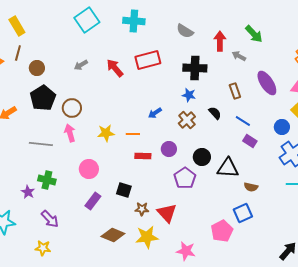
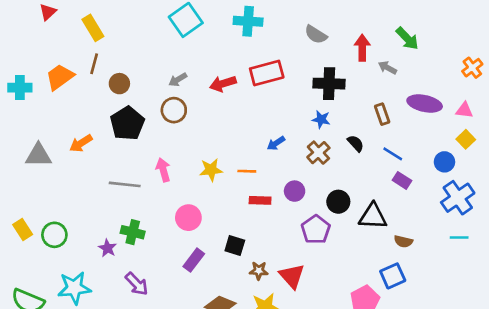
red arrow: (115, 68) -> (223, 84), turned -66
purple ellipse: (267, 83) -> (425, 103), turned -45
brown circle: (72, 108) -> (174, 110), moved

